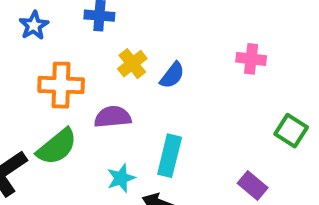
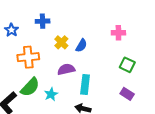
purple semicircle: (113, 117) -> (66, 69), moved
green square: (291, 131) -> (127, 65), moved
cyan star: (121, 178) -> (51, 94), moved

